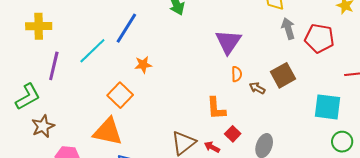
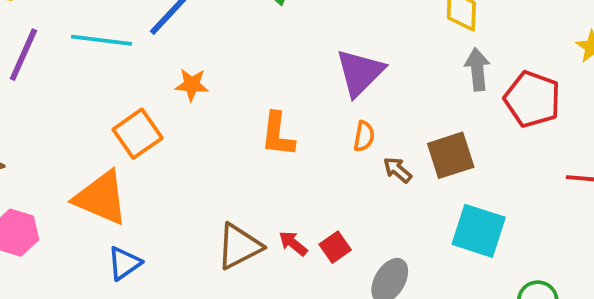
cyan line: (92, 51) -> (101, 40), turned 40
cyan square: (327, 107) -> (479, 231), moved
orange L-shape: (216, 108) -> (278, 134), moved
red arrow: (212, 147) -> (293, 243), moved

